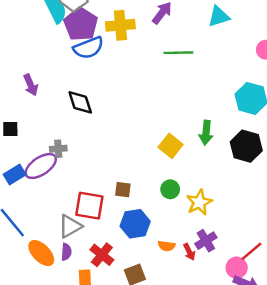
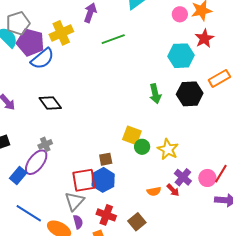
yellow square: (171, 146) -> (132, 135), moved
blue hexagon: (135, 224) -> (103, 180), moved
pink circle: (237, 268) -> (207, 178), moved

